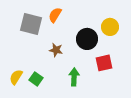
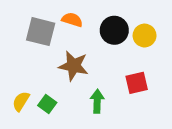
orange semicircle: (55, 15) -> (72, 20), turned 77
black circle: (87, 39) -> (114, 30), moved
brown star: (56, 50) -> (74, 66), size x1.6

